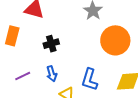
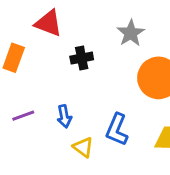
black cross: (51, 44) -> (82, 58), moved

